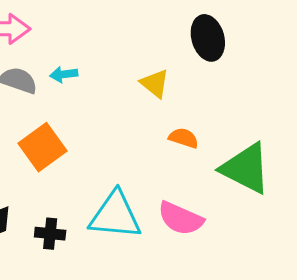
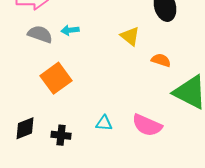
orange semicircle: (184, 138) -> (161, 60), moved
cyan triangle: (115, 215) -> (104, 123), size x0.5

